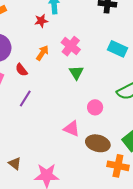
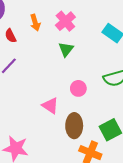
orange arrow: (42, 53) -> (35, 23), turned 119
brown ellipse: (98, 143) -> (74, 126), turned 65

